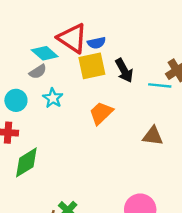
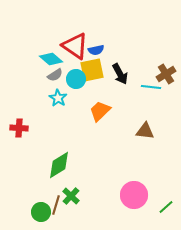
gray semicircle: (38, 72) -> (55, 75), moved
cyan circle: (16, 100) -> (76, 79), moved
green diamond: (26, 162) -> (59, 165), moved

